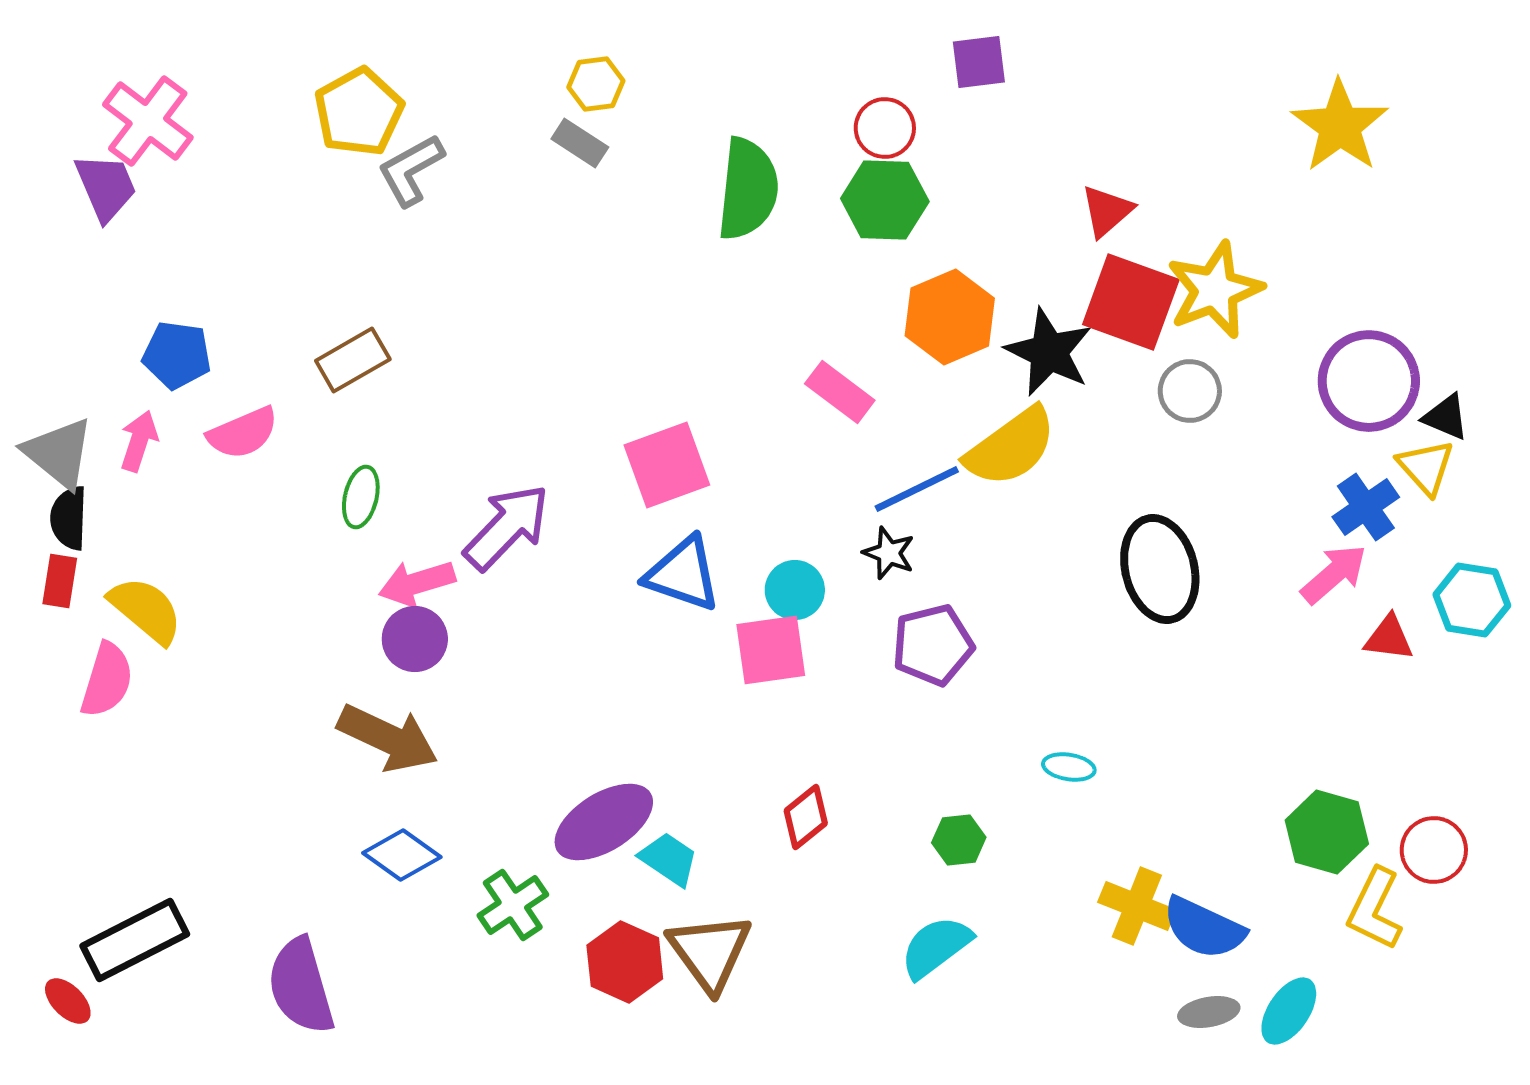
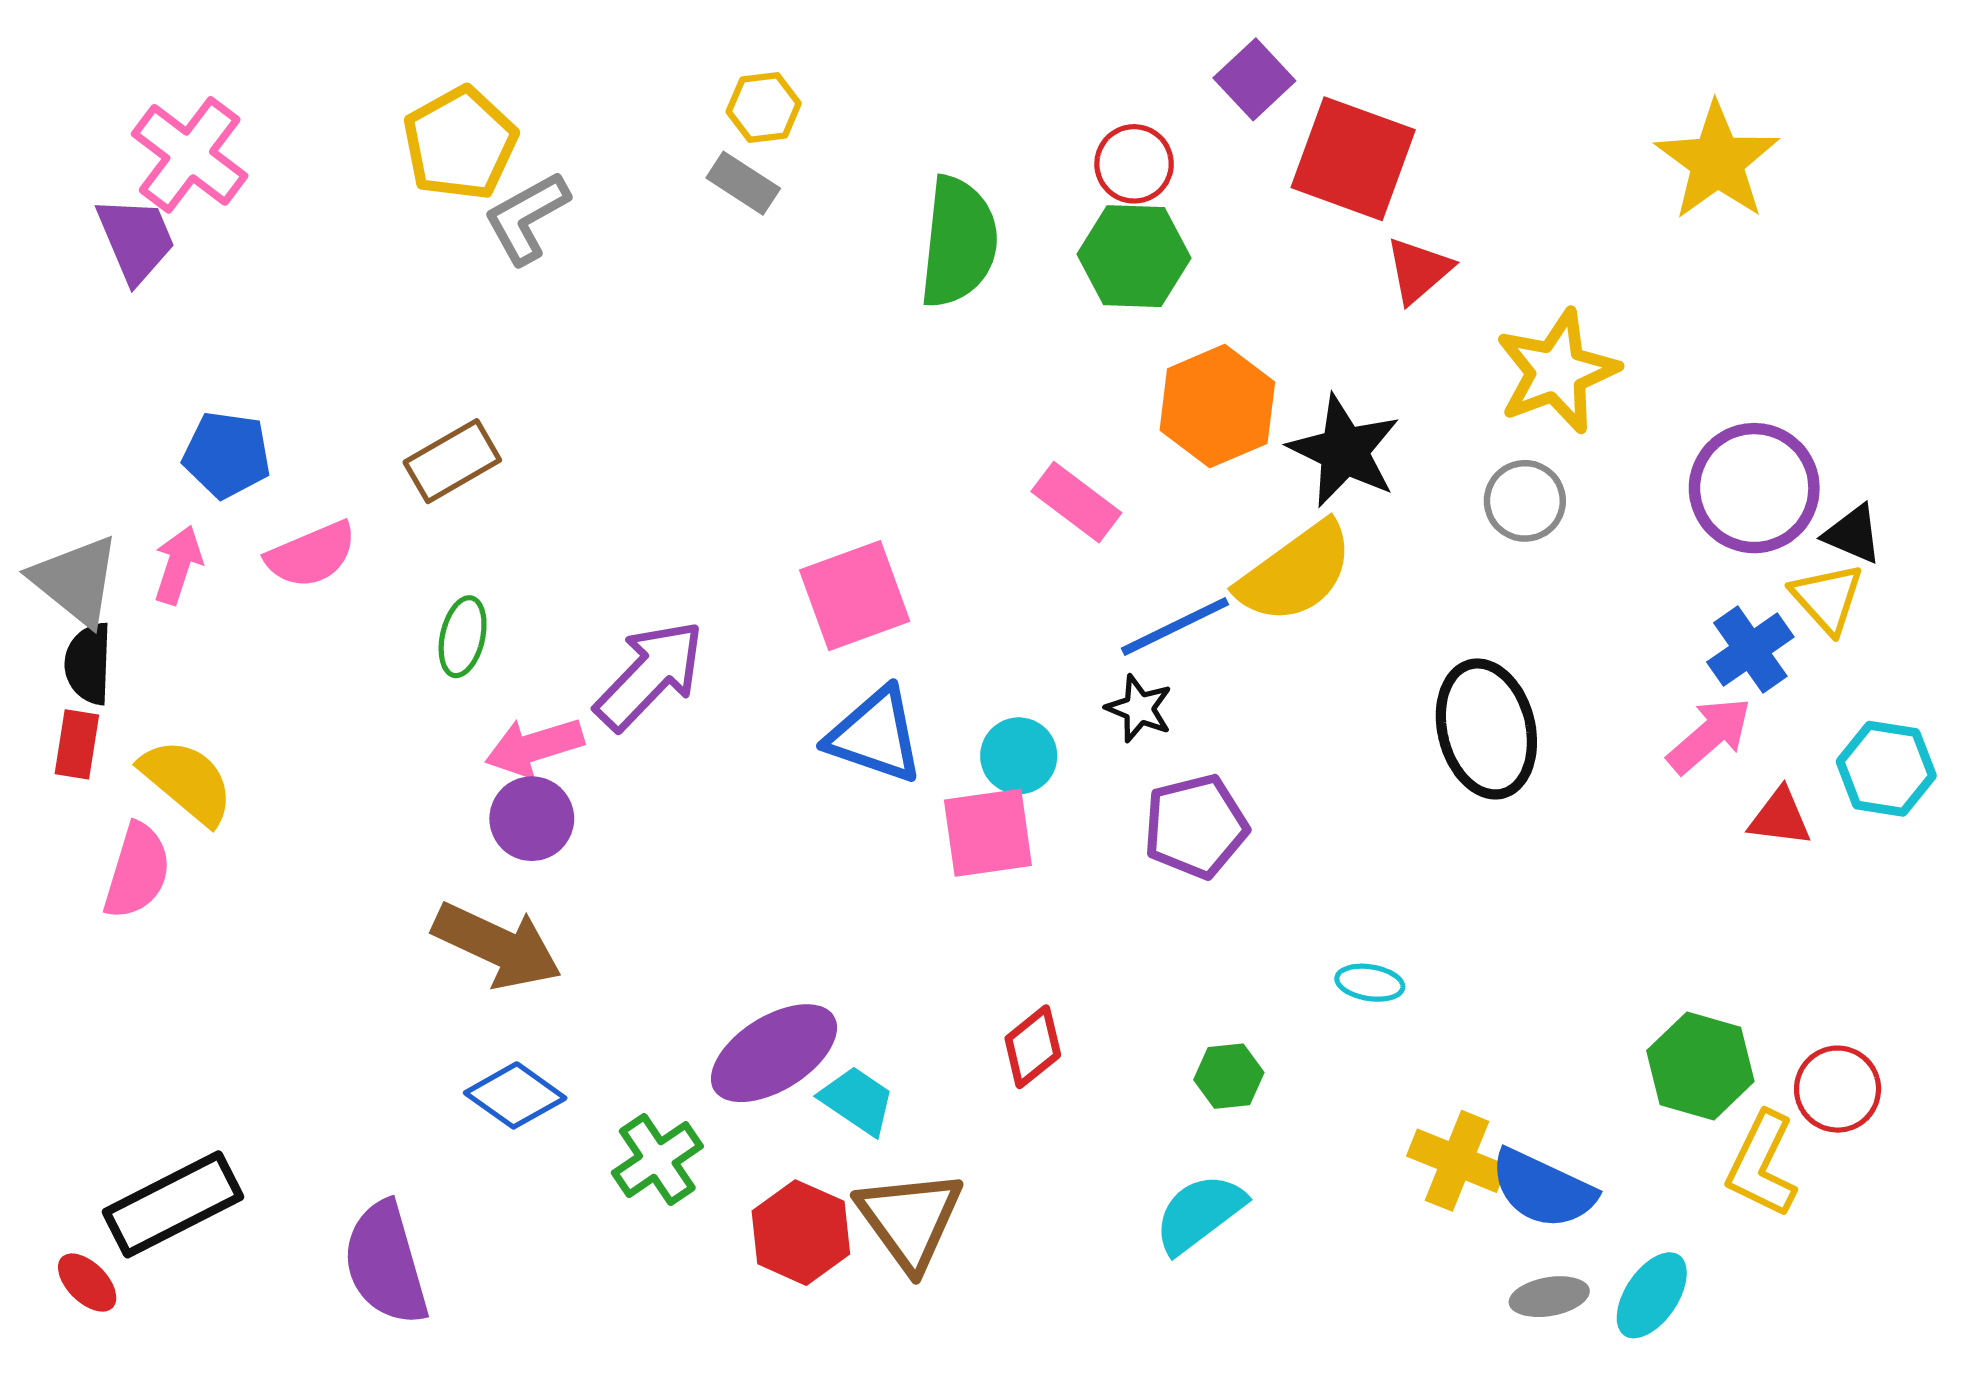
purple square: (979, 62) -> (1254, 79), turned -36
red square: (1131, 302) -> (1353, 159), moved

